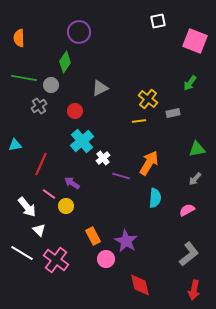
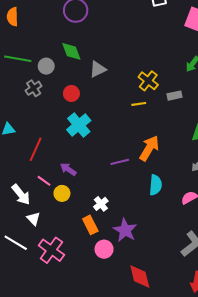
green diamond: (65, 62) -> (71, 51), moved, turned -55
white cross: (103, 158) -> (101, 204), moved
purple line: (121, 176) -> (120, 162), turned -30

